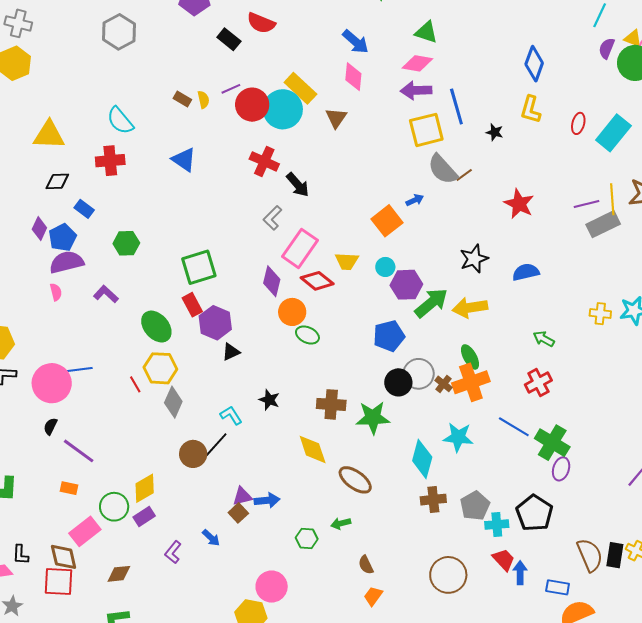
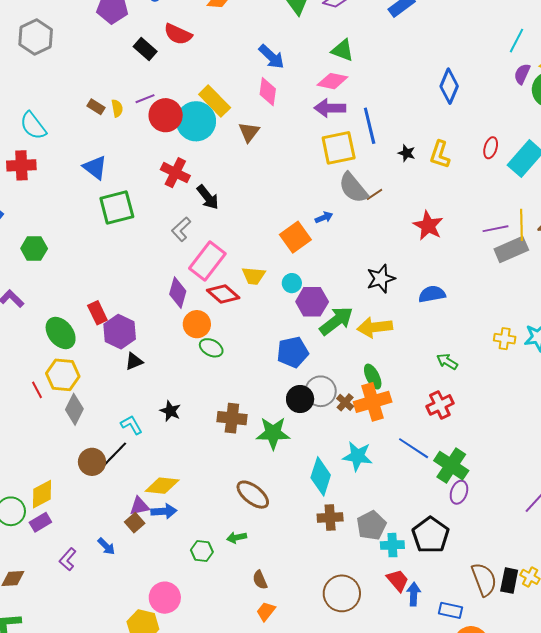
yellow L-shape: (531, 110) -> (440, 155), moved
green square: (199, 267) -> (117, 208), moved
yellow diamond: (313, 449) -> (162, 486), moved, turned -68

